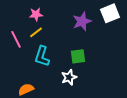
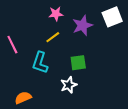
pink star: (36, 14) -> (56, 14), moved
yellow line: (36, 32) -> (53, 37), moved

